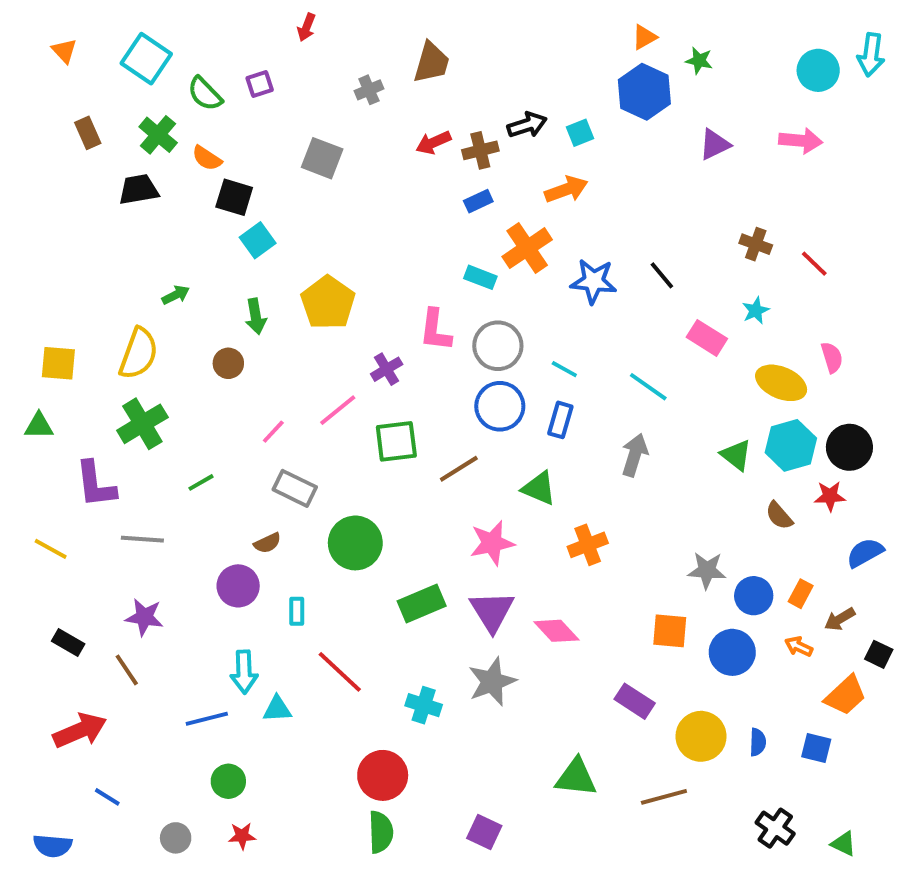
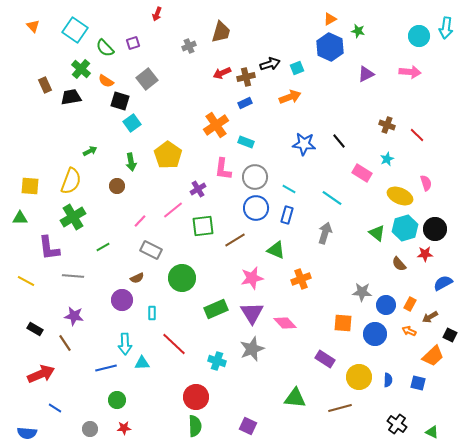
brown rectangle: (88, 133) -> (45, 85), moved
gray square: (322, 158) -> (147, 79), moved, turned 30
orange cross: (527, 248) -> (216, 125), moved

